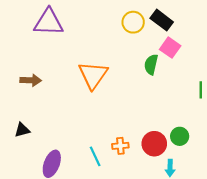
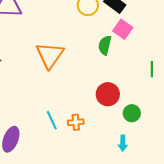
red circle: (154, 144) -> (108, 94), moved
cyan line: (95, 156) -> (52, 120), moved

